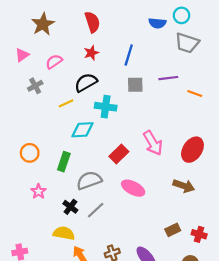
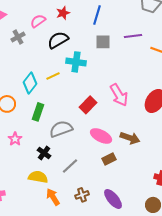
pink semicircle: (54, 62) -> (38, 21), moved
gray cross: (35, 86) -> (18, 37), moved
yellow line: (66, 103) -> (53, 76), moved
cyan diamond: (82, 130) -> (30, 83), moved, turned -50
brown arrow: (184, 186) -> (130, 138), moved
gray line: (96, 210) -> (70, 166), moved
brown rectangle: (173, 230) -> (109, 159), moved

